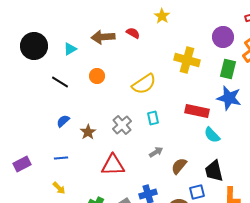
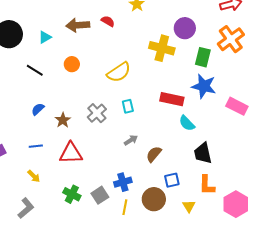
purple circle: (223, 37) -> (185, 28), moved
red triangle: (113, 165) -> (71, 153), moved
black trapezoid: (214, 171) -> (203, 153), moved

